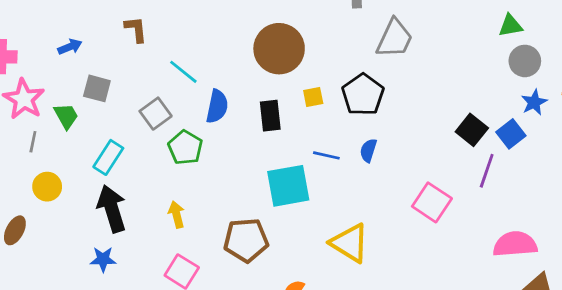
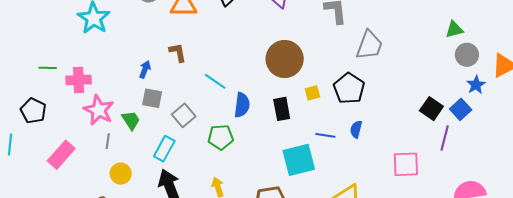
blue arrow: (70, 47) -> (145, 69), moved, turned -42
gray square: (156, 114) -> (184, 115), moved
green pentagon: (185, 147) -> (221, 137), turned -30
pink square: (432, 202) -> (406, 164), turned -32

